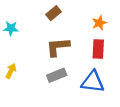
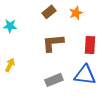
orange star: (99, 23) -> (76, 13), moved
gray rectangle: (57, 75) -> (54, 80), moved

